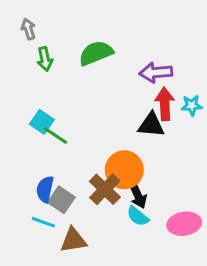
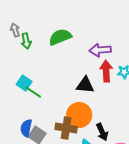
gray arrow: (28, 29) -> (15, 30), moved
black triangle: (151, 125) -> (85, 85), moved
brown cross: (105, 189) -> (66, 128), turned -35
black arrow: (138, 195) -> (102, 132), moved

